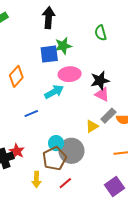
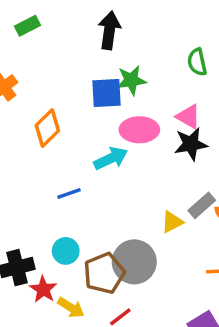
pink triangle: (102, 94) -> (188, 117), moved
cyan circle: (56, 143) -> (66, 251), moved
red star: (17, 151) -> (43, 289), moved
yellow arrow: (36, 180) -> (71, 308), turned -63

